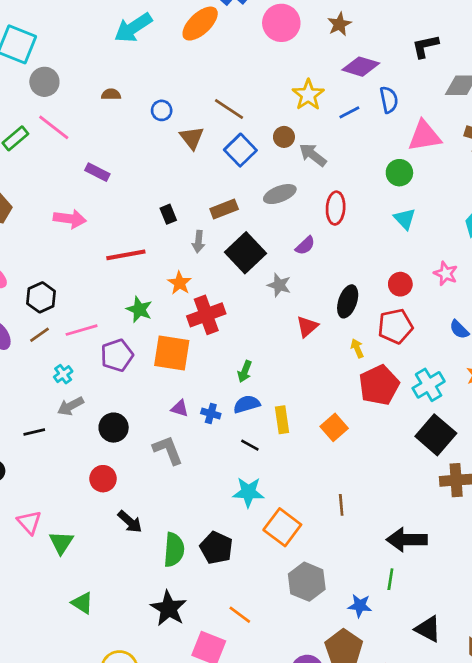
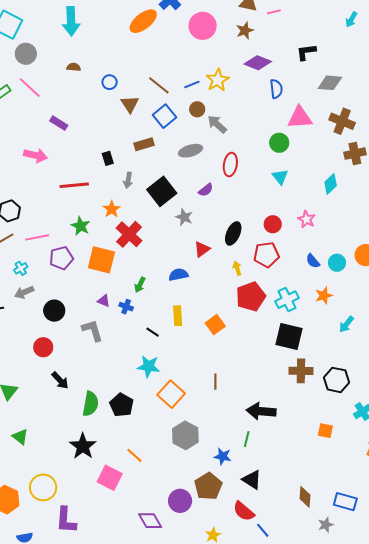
cyan arrow: (133, 28) -> (71, 21), moved, turned -64
blue line: (349, 112) -> (192, 85), moved
brown rectangle: (224, 209) -> (144, 144), moved
red cross: (206, 315) -> (129, 234), turned -32
green arrow: (245, 371) -> (140, 285), moved
blue semicircle: (247, 404) -> (178, 275), moved
black square: (436, 435) -> (289, 337), turned -32
black triangle: (428, 629) -> (252, 480), moved

